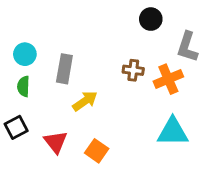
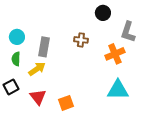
brown cross: (133, 70) -> (81, 40), moved
yellow arrow: (85, 101) -> (37, 69), moved
orange square: (97, 151) -> (66, 103), turned 35

